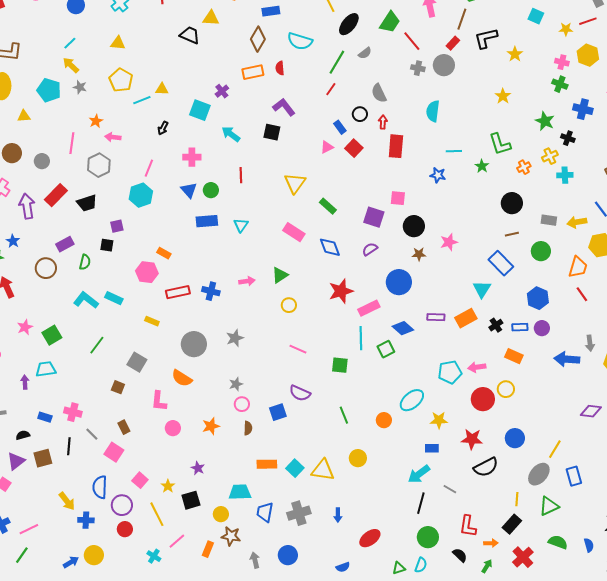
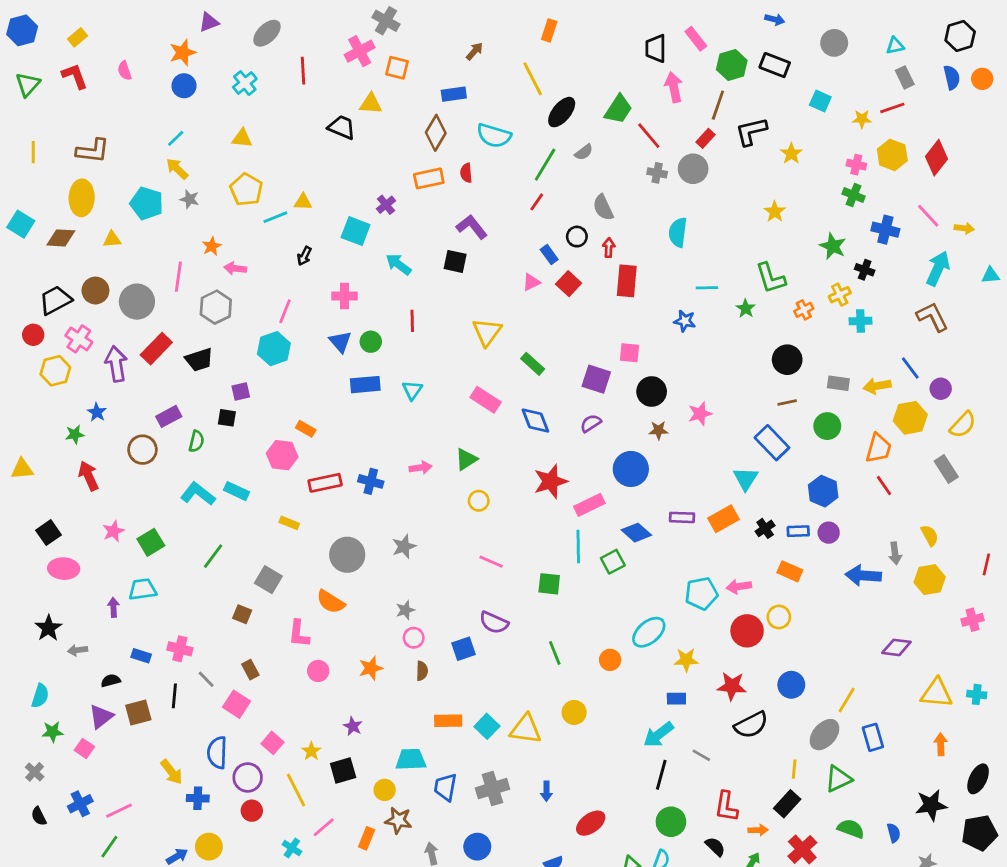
gray circle: (42, 161) -> (137, 302), size x1.6

